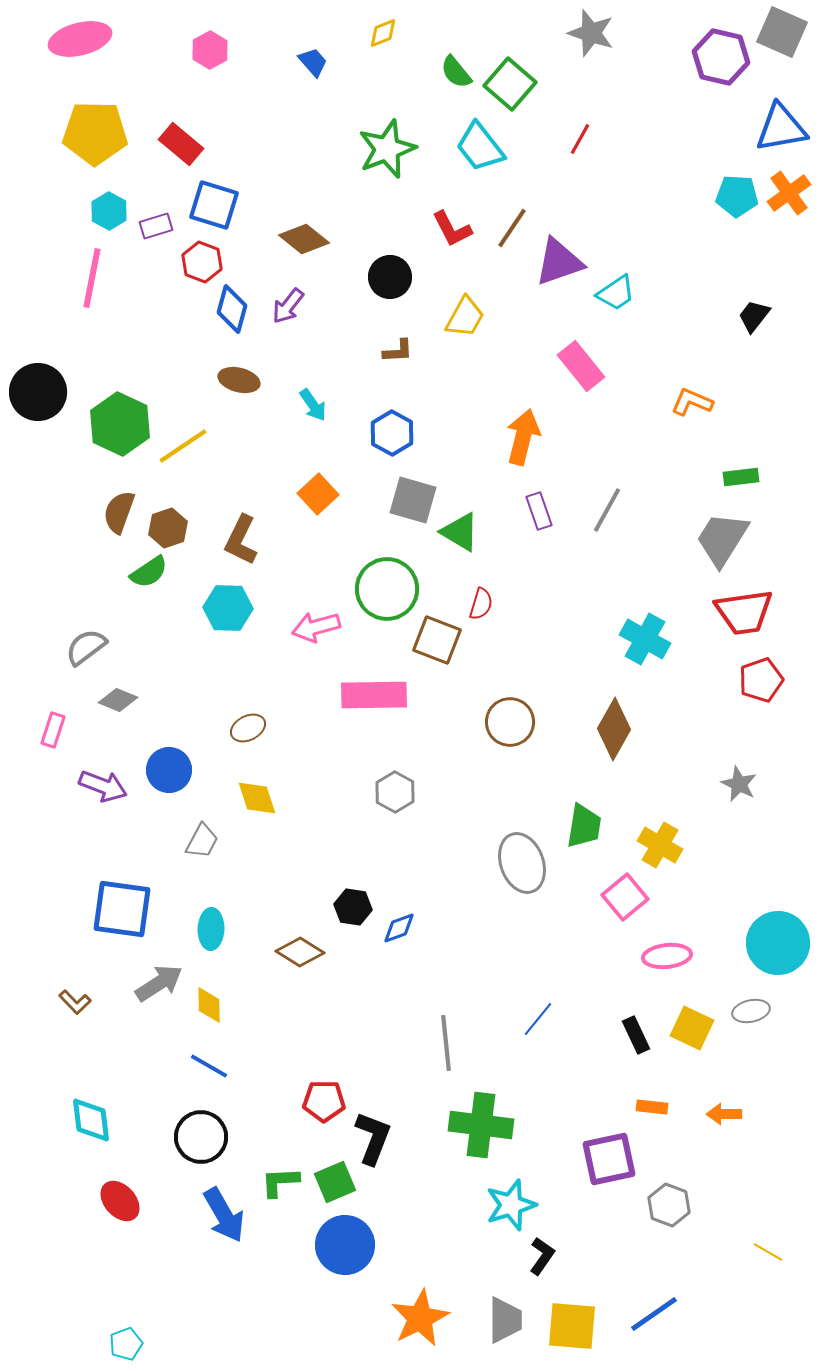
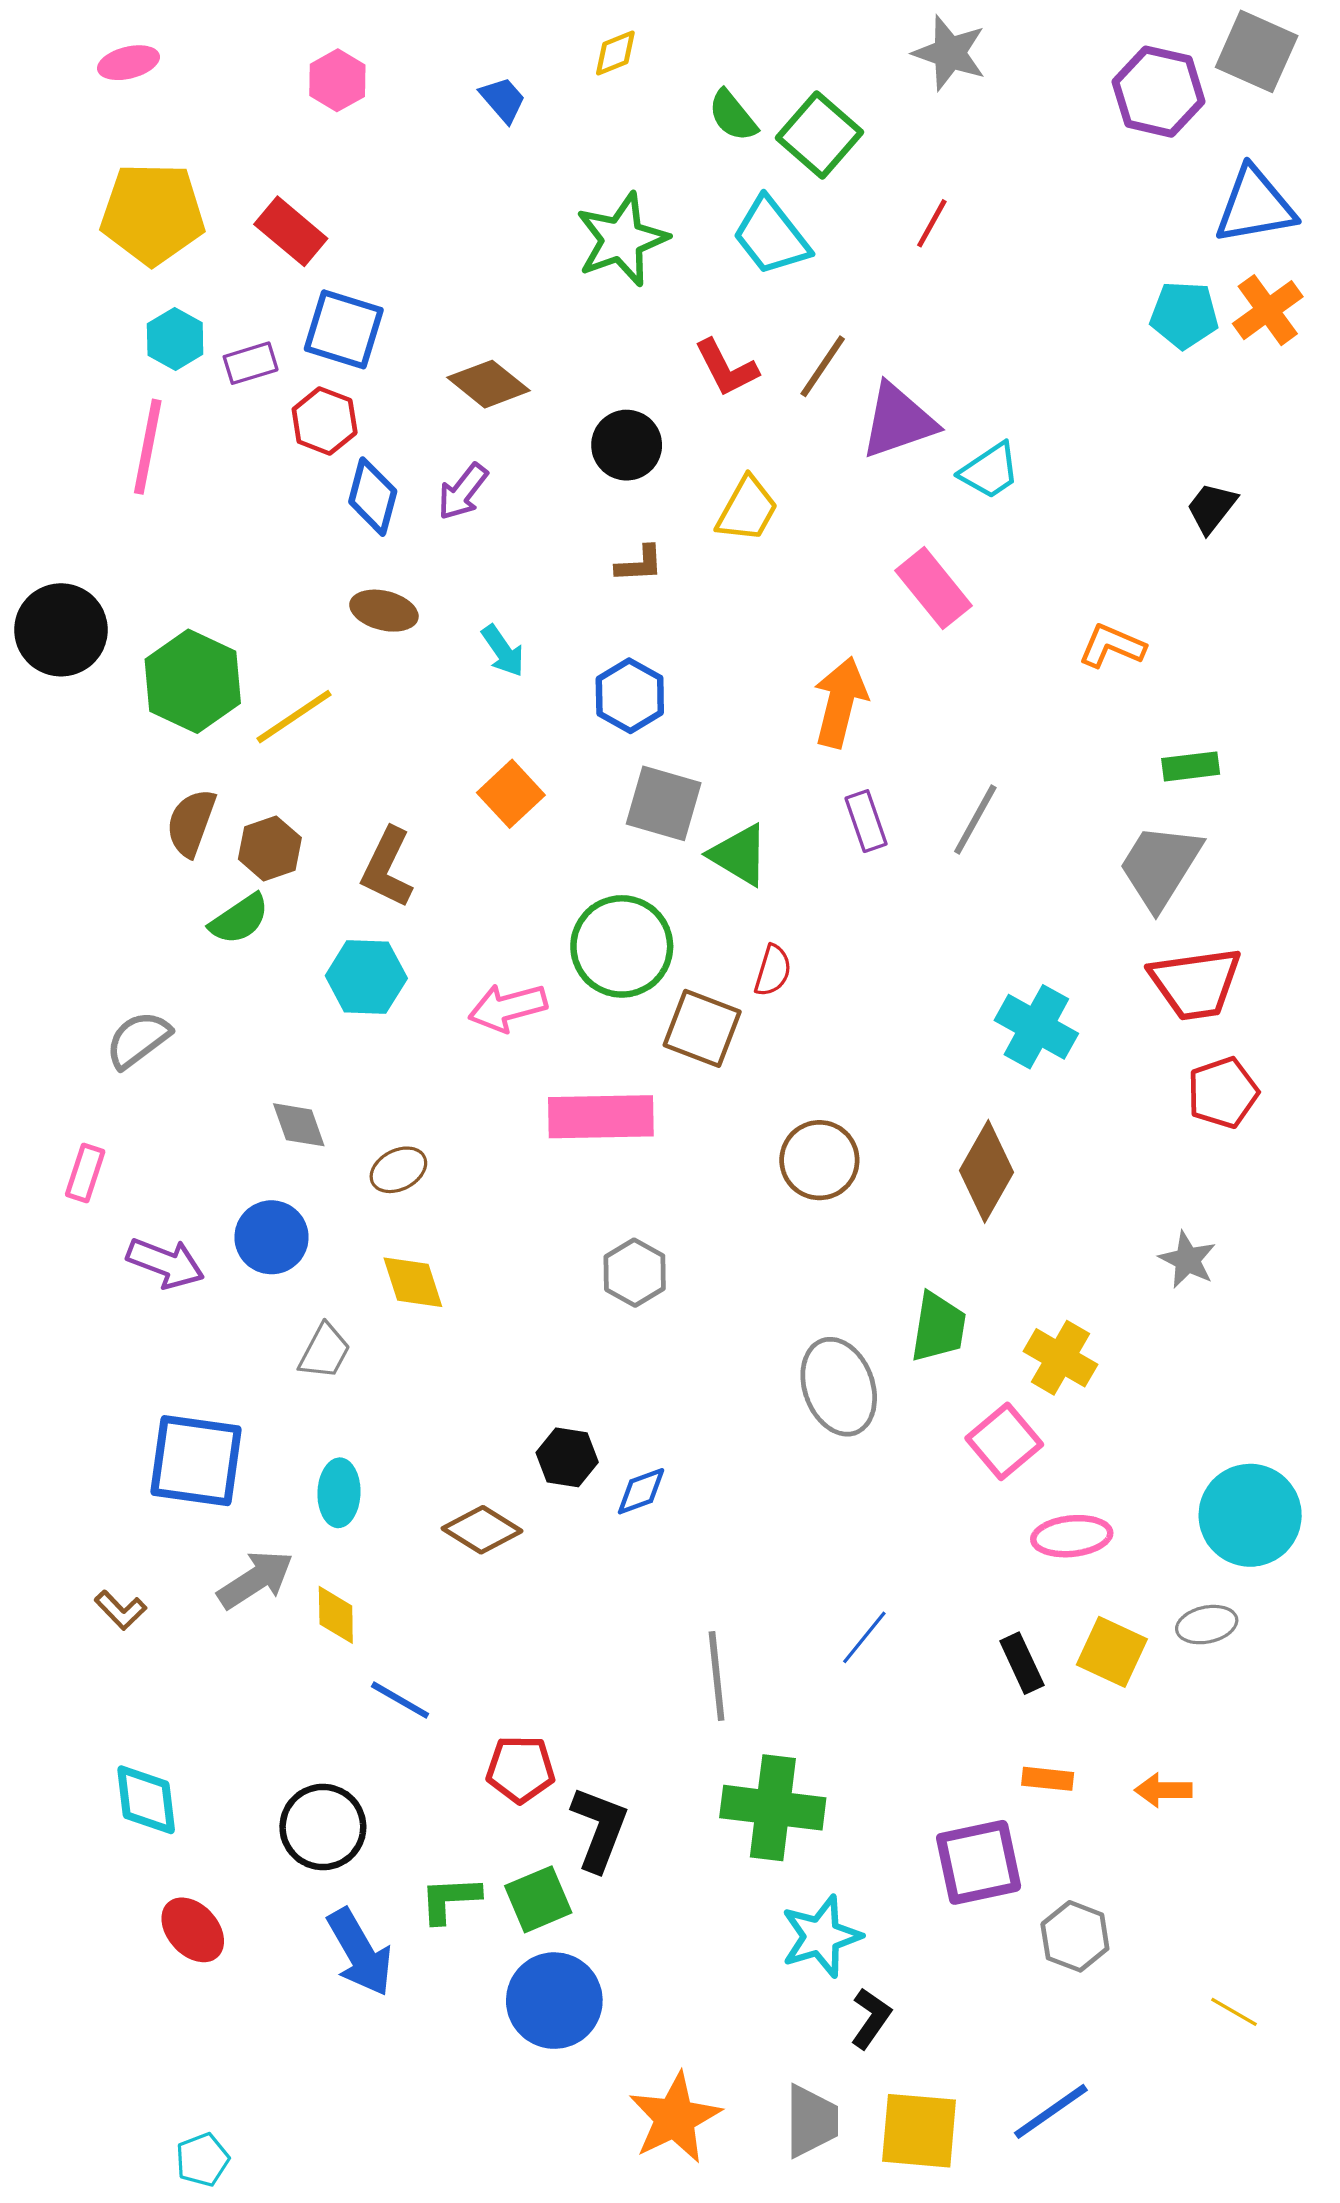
pink ellipse: (80, 39) -> (128, 63), size x0.6
gray diamond: (118, 700) -> (299, 1125), moved, turned 48
blue line: (209, 1066) -> (400, 1700), moved

